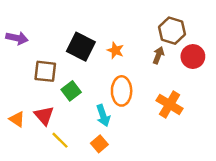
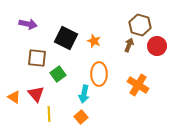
purple arrow: (17, 38) -> (28, 24), moved
cyan arrow: (103, 116) -> (84, 94), turned 30
yellow line: (60, 140) -> (49, 114), turned 42

